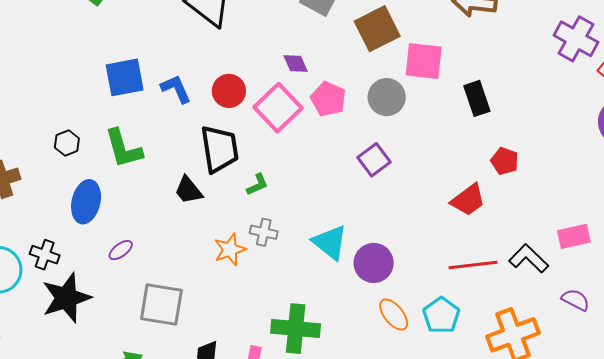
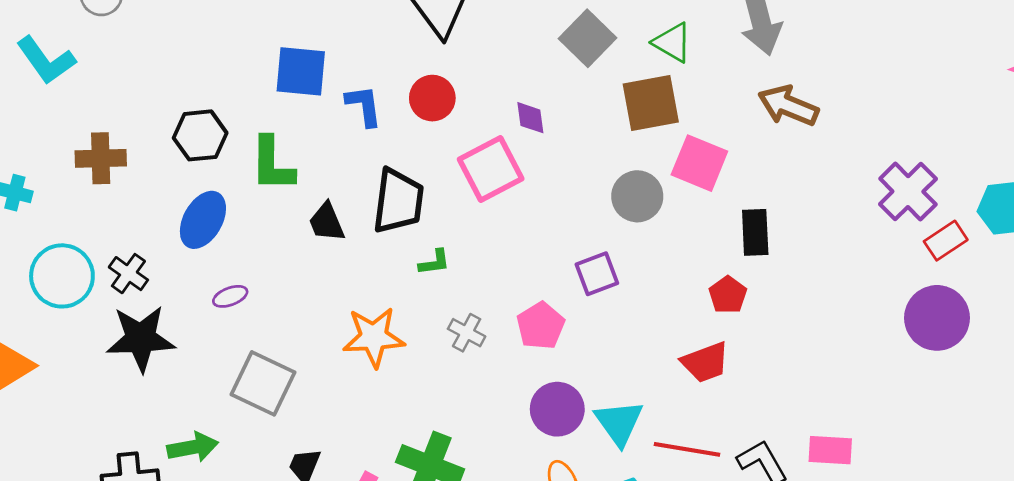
red circle: (229, 91) -> (432, 98), moved
pink pentagon: (328, 99) -> (541, 326), moved
black hexagon: (67, 143) -> (200, 135), size x1.5
red pentagon: (505, 161) -> (728, 295), moved
black trapezoid: (188, 190) -> (327, 222), moved
gray cross: (264, 232) -> (467, 333), moved
cyan triangle: (330, 242) -> (619, 423), moved
orange star: (230, 250) -> (374, 337), size x1.4

